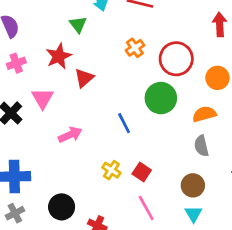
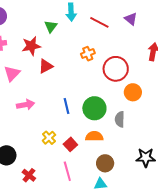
orange circle: (217, 78) -> (133, 92), moved
green circle: (161, 98) -> (94, 108), moved
orange semicircle: (204, 114) -> (94, 136), moved
gray semicircle: (201, 146) -> (120, 119), moved
cyan triangle: (193, 214) -> (100, 184), turned 40

